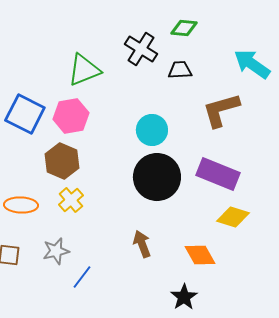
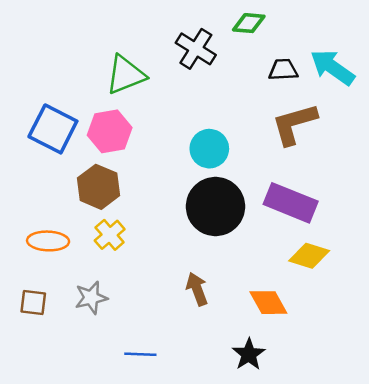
black trapezoid: (180, 70) -> (283, 70), moved
blue line: (82, 277) -> (140, 354), moved, turned 55

